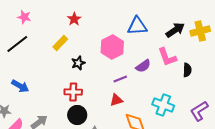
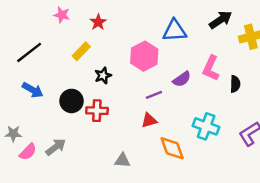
pink star: (24, 17) -> (62, 15), moved
black arrow: (175, 30) -> (221, 20), moved
pink L-shape: (167, 57) -> (211, 68), turned 45
blue arrow: (20, 86) -> (33, 90), moved
black circle: (77, 115) -> (72, 101), moved

